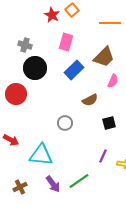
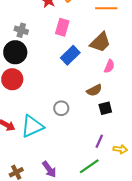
black circle: (35, 68) -> (15, 52), moved
brown semicircle: (90, 100) -> (94, 90), moved
cyan triangle: (41, 155) -> (32, 126), moved, turned -30
green line: (79, 181) -> (89, 166), moved

